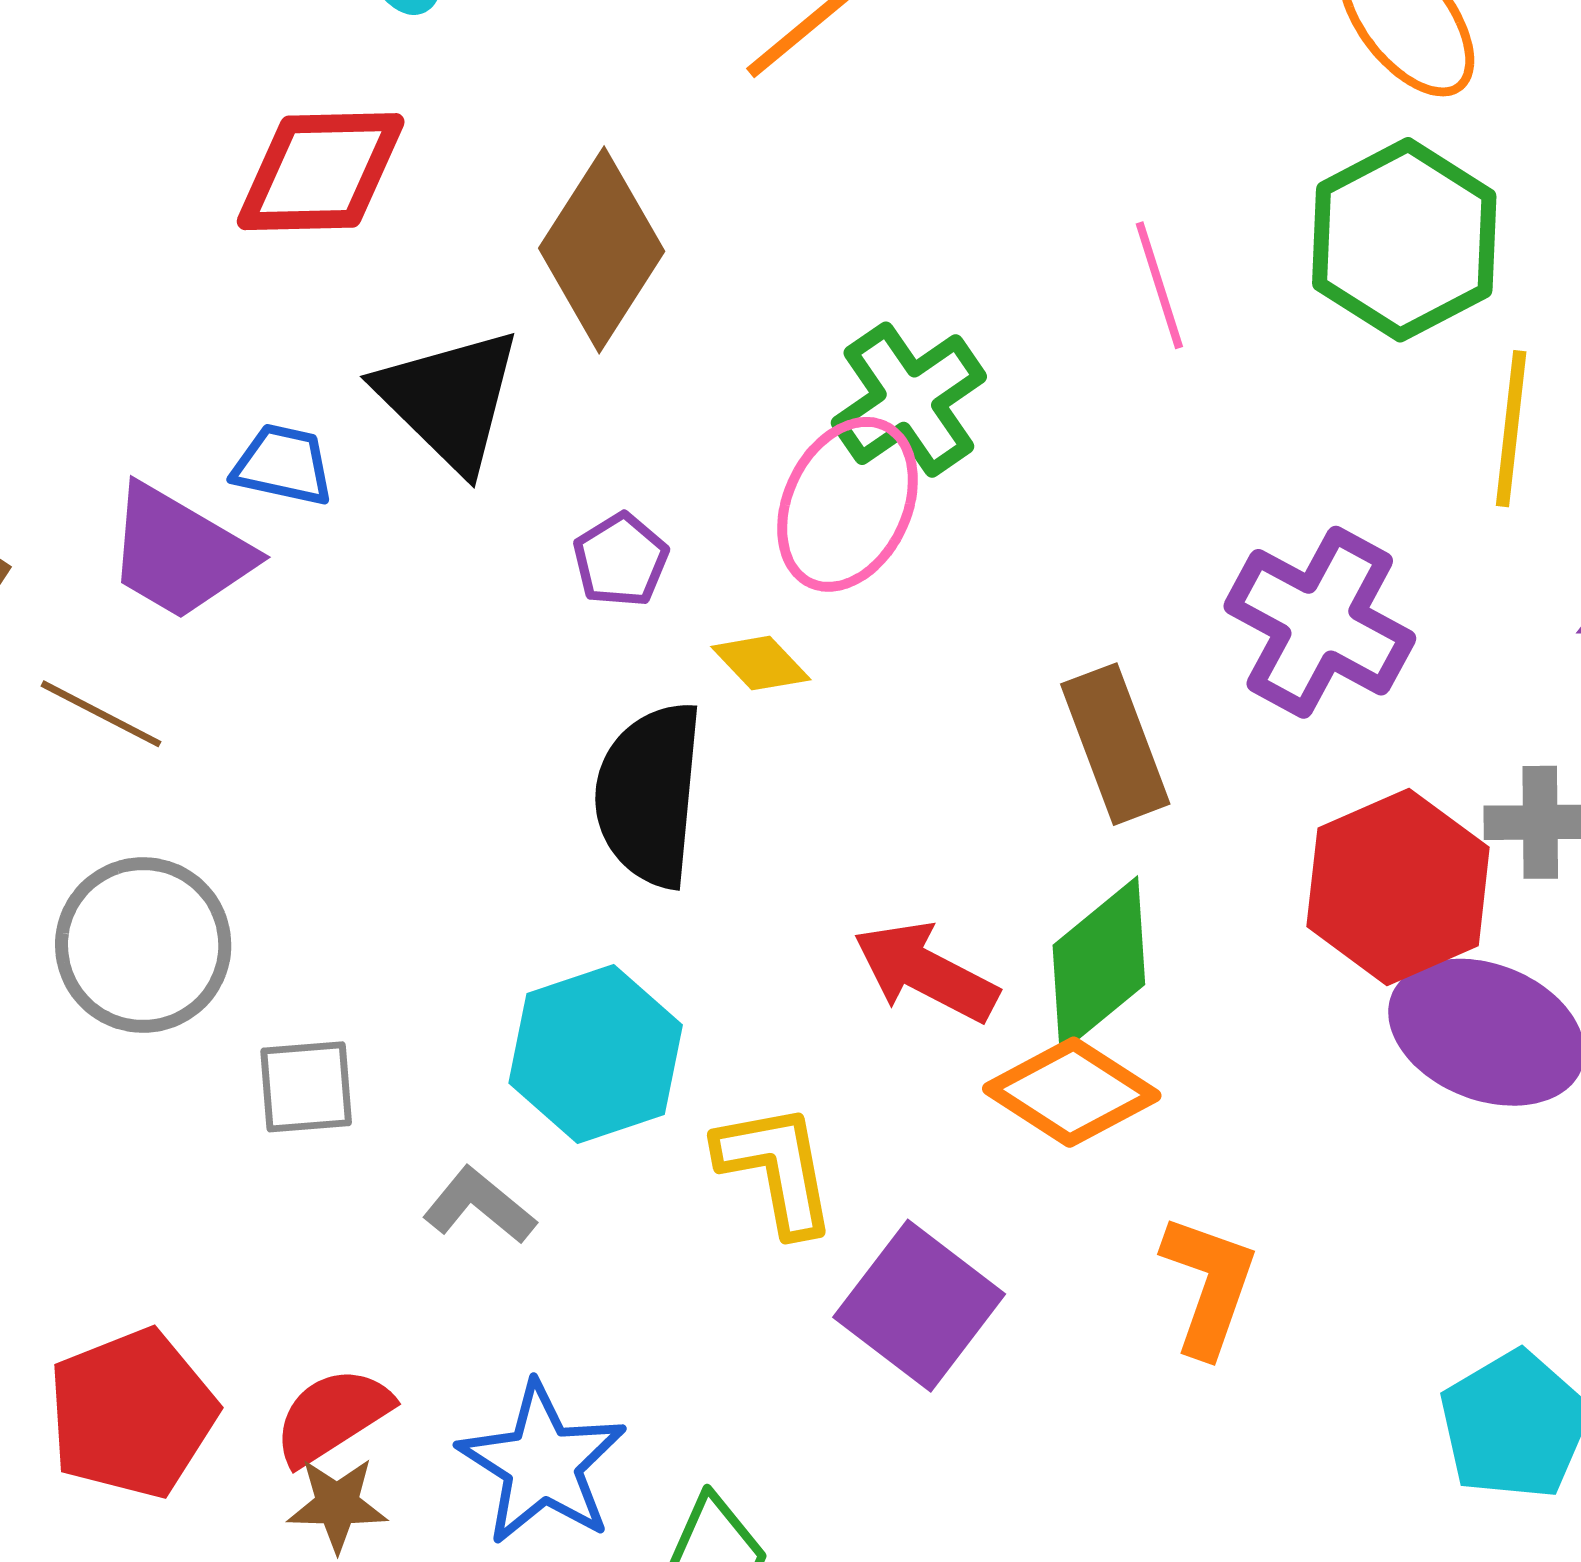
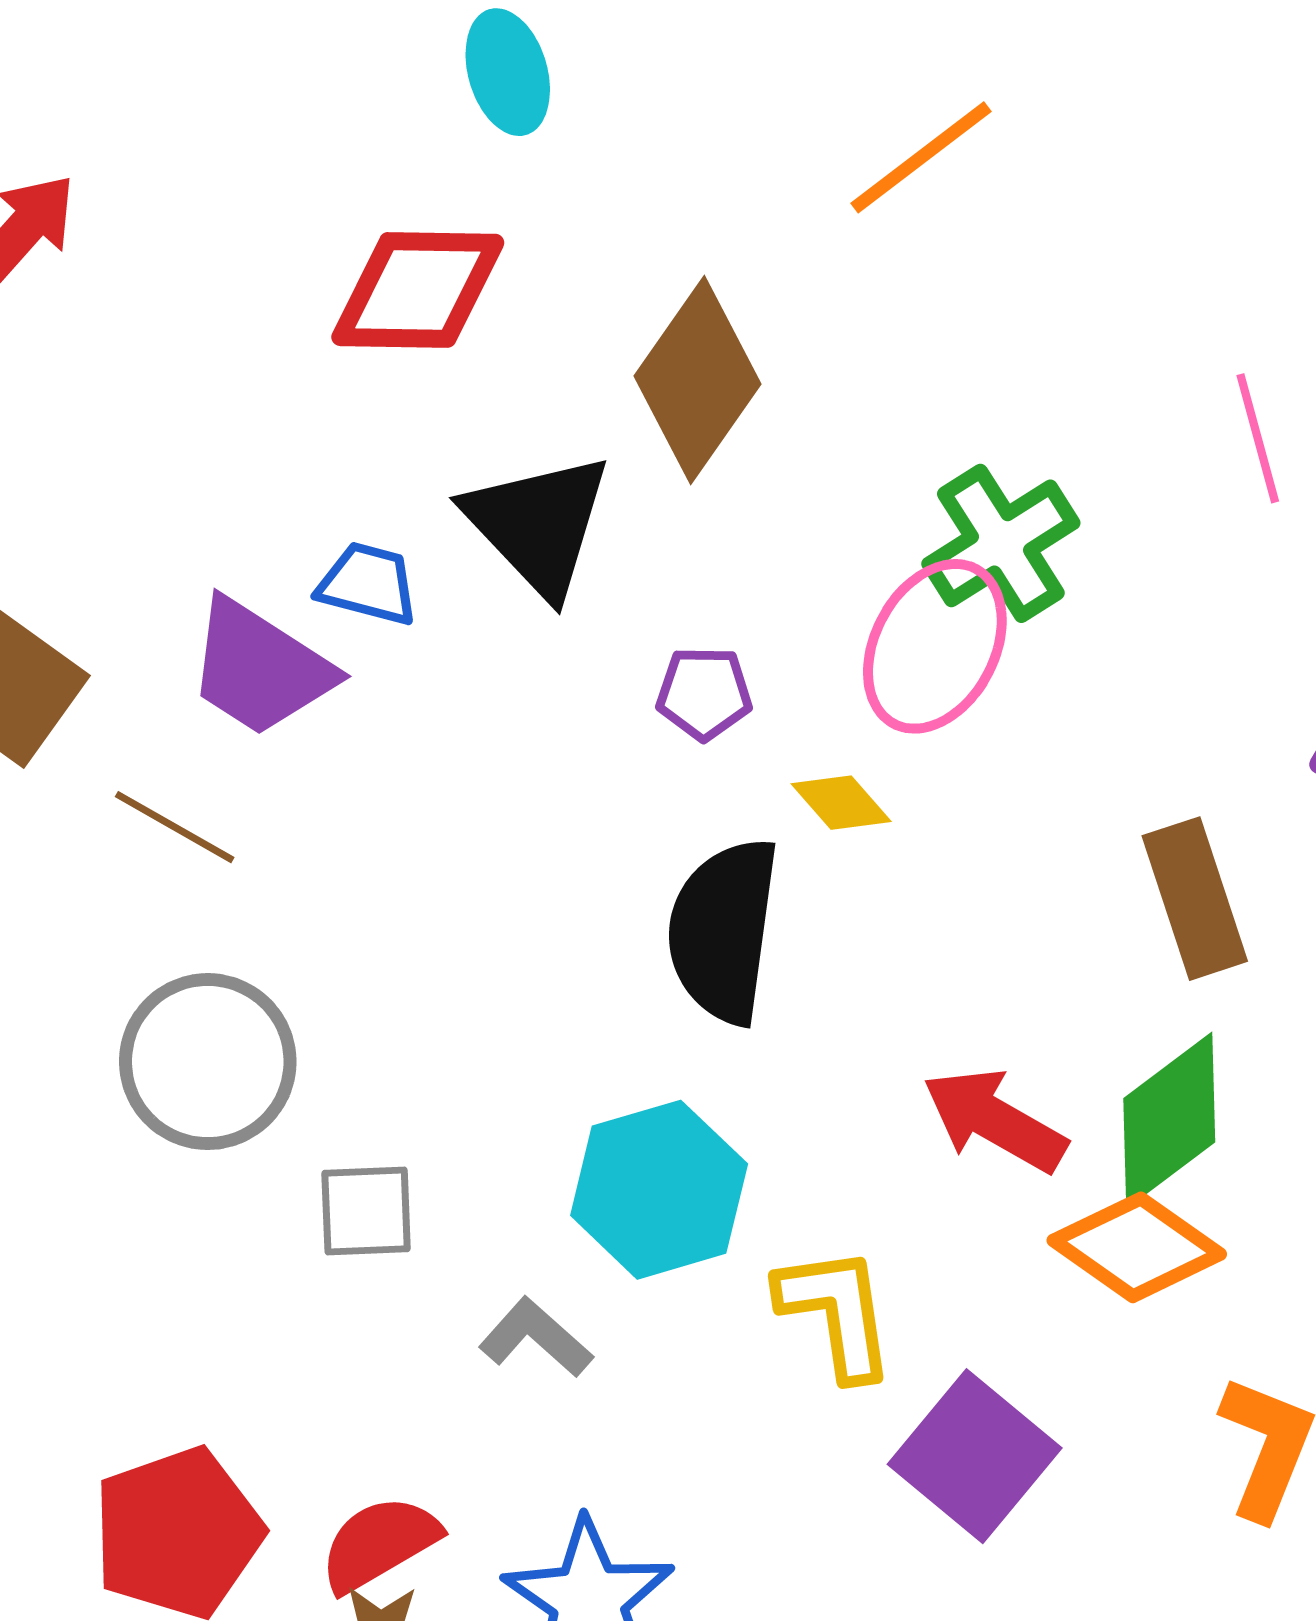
purple pentagon: (621, 560) -> (704, 693), turned 30

